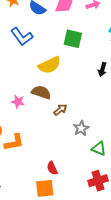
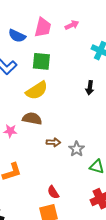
green square: (73, 39) -> (41, 61), moved
brown arrow: (60, 110) -> (53, 142), moved, turned 48

